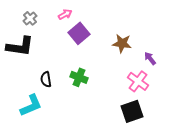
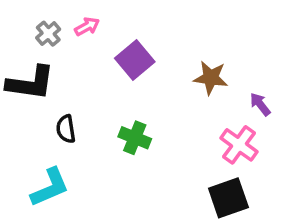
pink arrow: (65, 14) -> (87, 26), moved
black semicircle: (46, 79) -> (66, 129), moved

